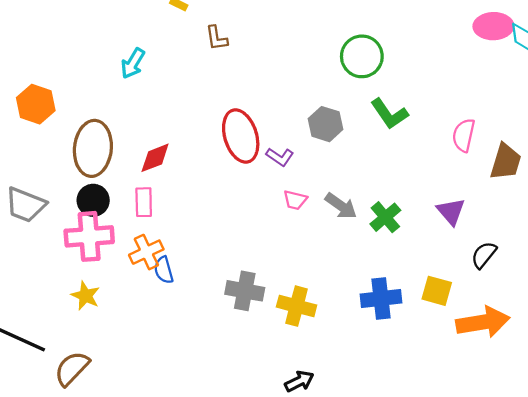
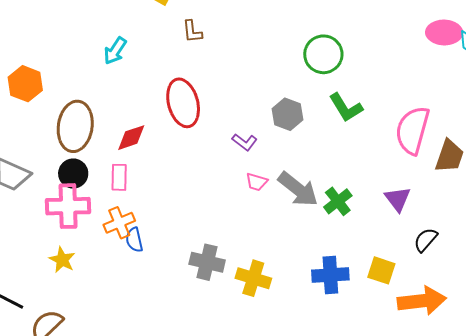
pink semicircle: (464, 135) -> (412, 130), size x1.6
red ellipse: (241, 136) -> (183, 103), moved
gray arrow: (341, 206) -> (298, 189), size x1.4

